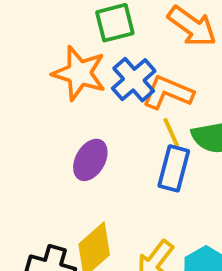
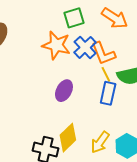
orange L-shape: (168, 93) -> (103, 54), turned -132

